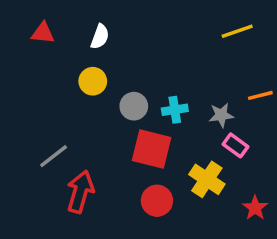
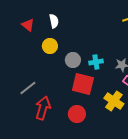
red triangle: (43, 33) -> (28, 25), moved, turned 32
white semicircle: (100, 37) -> (54, 21), turned -32
red circle: (157, 201) -> (77, 114), moved

